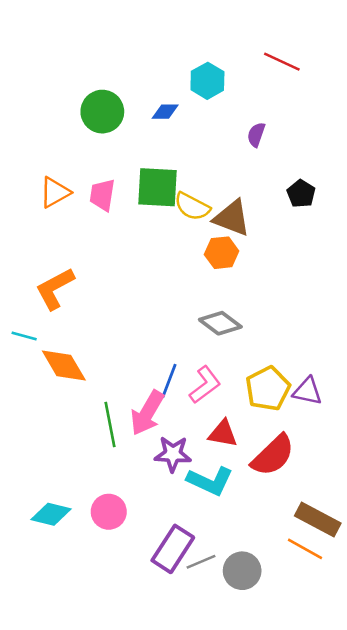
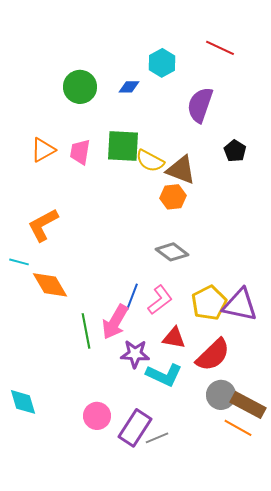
purple semicircle: (256, 135) -> (200, 105), size x1.8
purple triangle: (308, 391) -> (240, 305), size x1.5
pink circle: (109, 512) -> (97, 416), moved
cyan diamond: (51, 514) -> (23, 402), moved, turned 60
gray circle: (242, 571) -> (221, 395), moved

